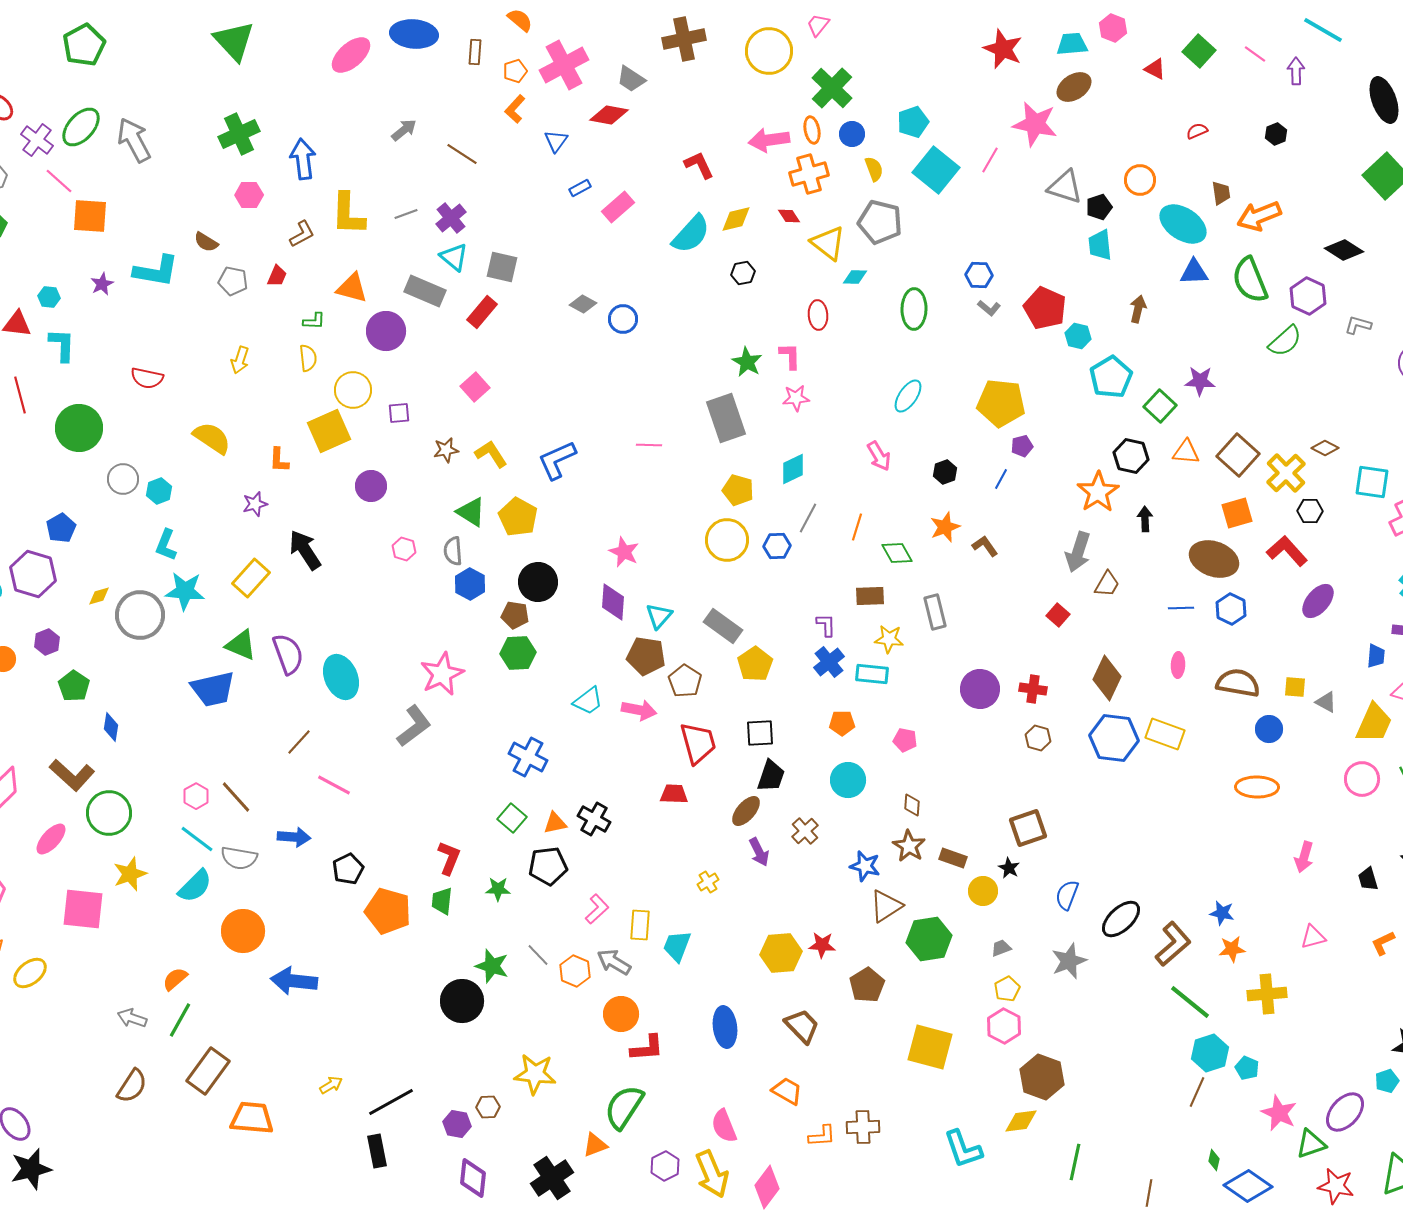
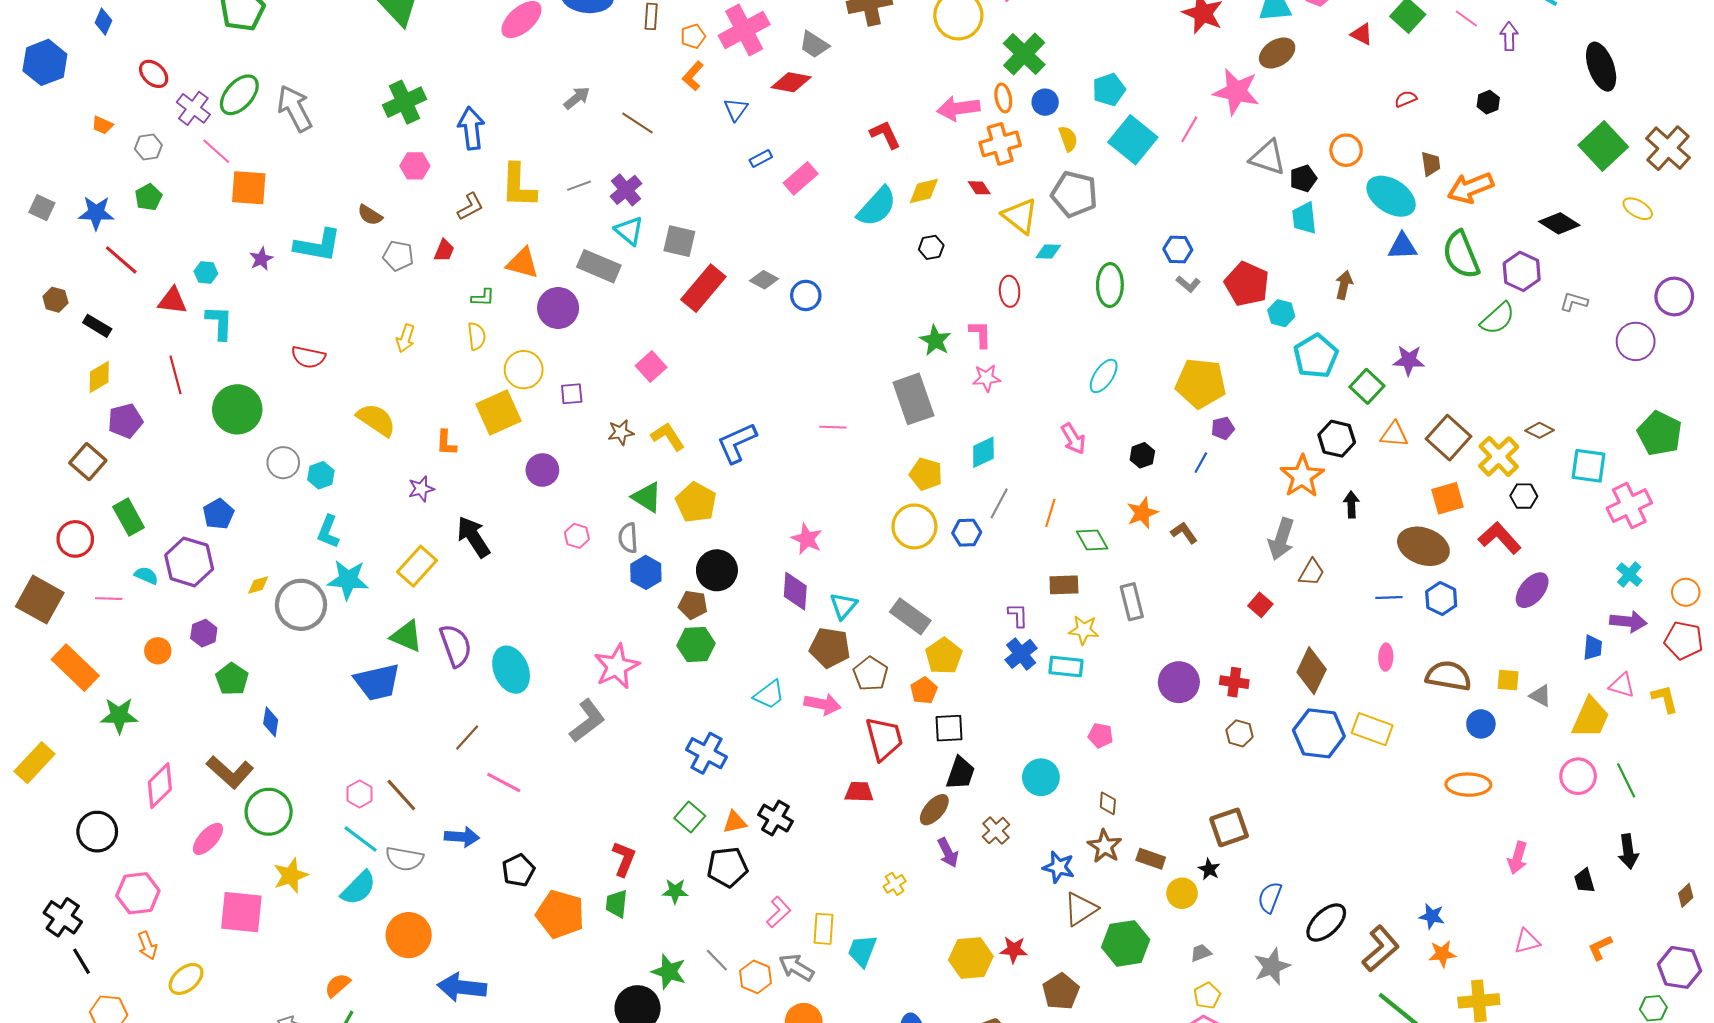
red rectangle: (482, 312) -> (703, 288), moved, size x1.4
orange pentagon: (842, 723) -> (924, 691), moved, turned -30

